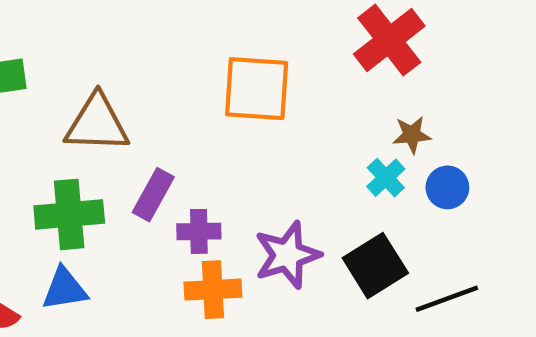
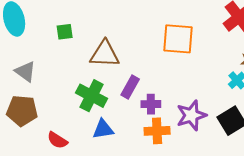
green cross: (69, 214) -> (91, 96), turned 32
blue triangle: (64, 289) -> (103, 129), moved

